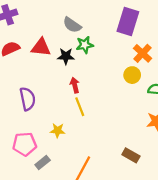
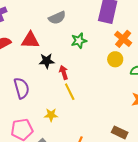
gray semicircle: (72, 25) -> (57, 18), turned -54
green star: (85, 45) -> (79, 41), moved
black star: (66, 56) -> (47, 61), moved

